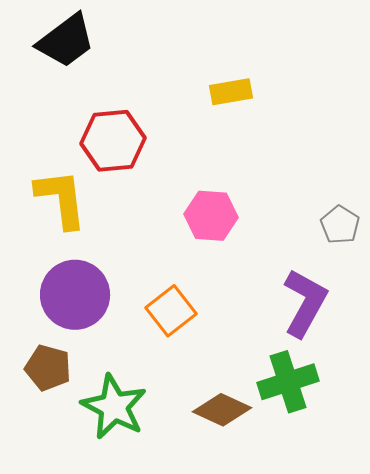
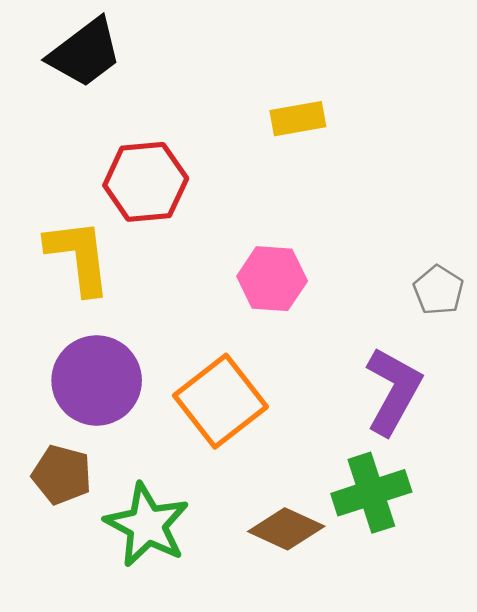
orange square: (171, 311) -> (220, 401), size x1.4

